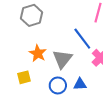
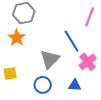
orange star: (38, 53) -> (17, 38), moved
blue triangle: (80, 84) -> (75, 85), moved

